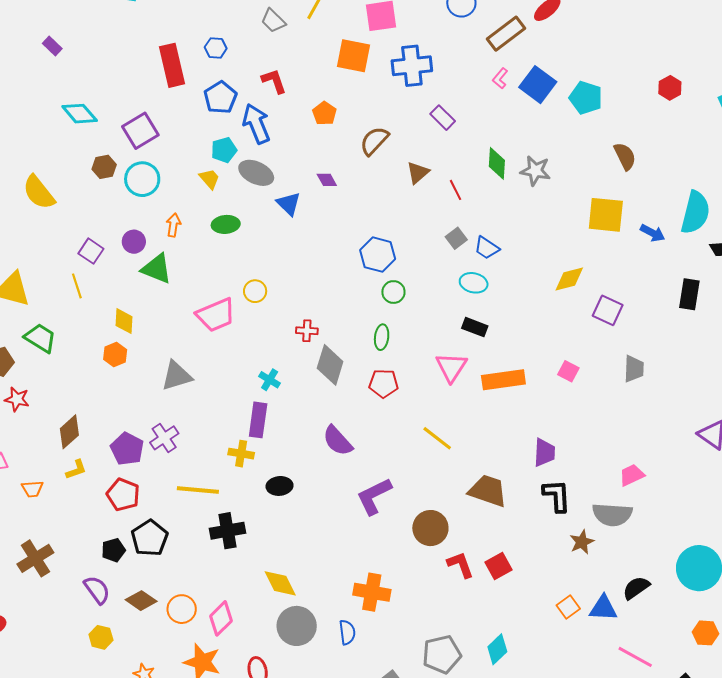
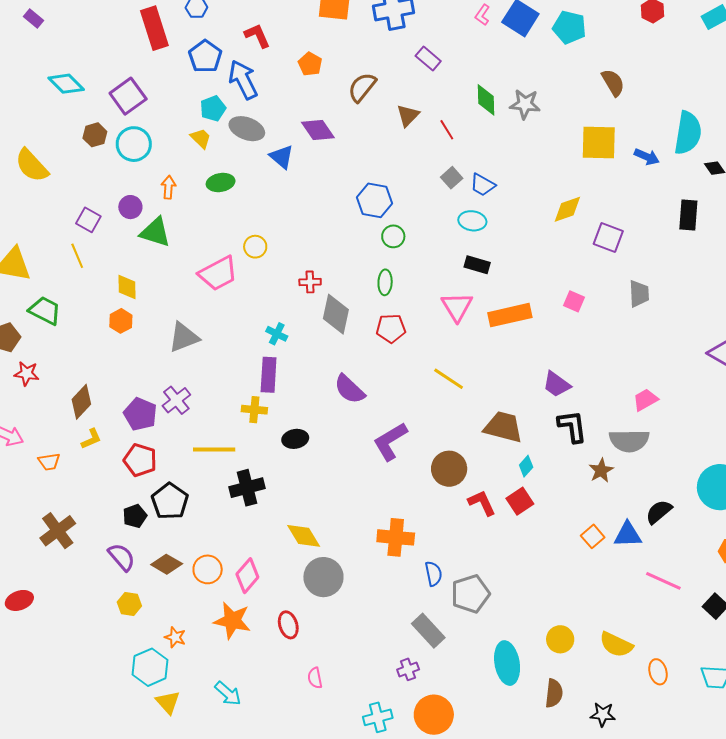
purple diamond: (327, 180) -> (318, 130), size x1.6
purple trapezoid: (544, 452) -> (557, 384), turned 128
blue semicircle: (347, 632) -> (434, 574), moved
cyan diamond: (497, 649) -> (526, 466), moved, size x0.7

